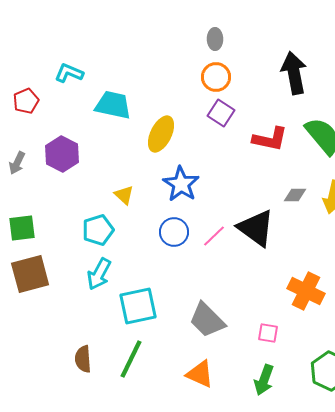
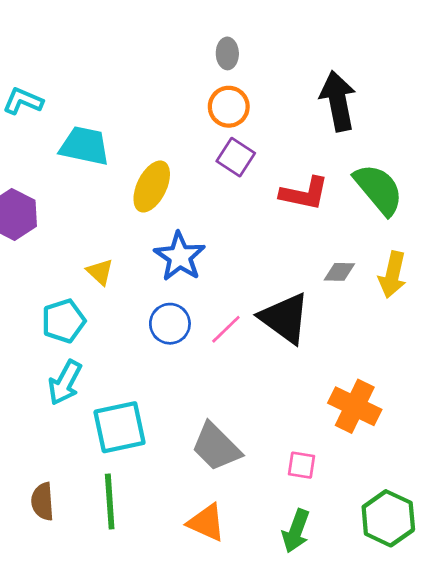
green line: (131, 359) -> (110, 502), turned -30

